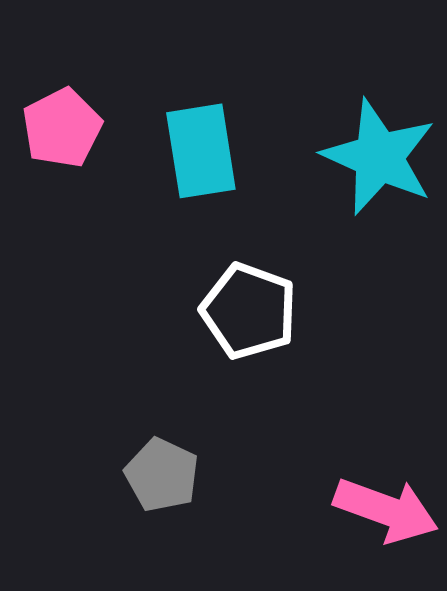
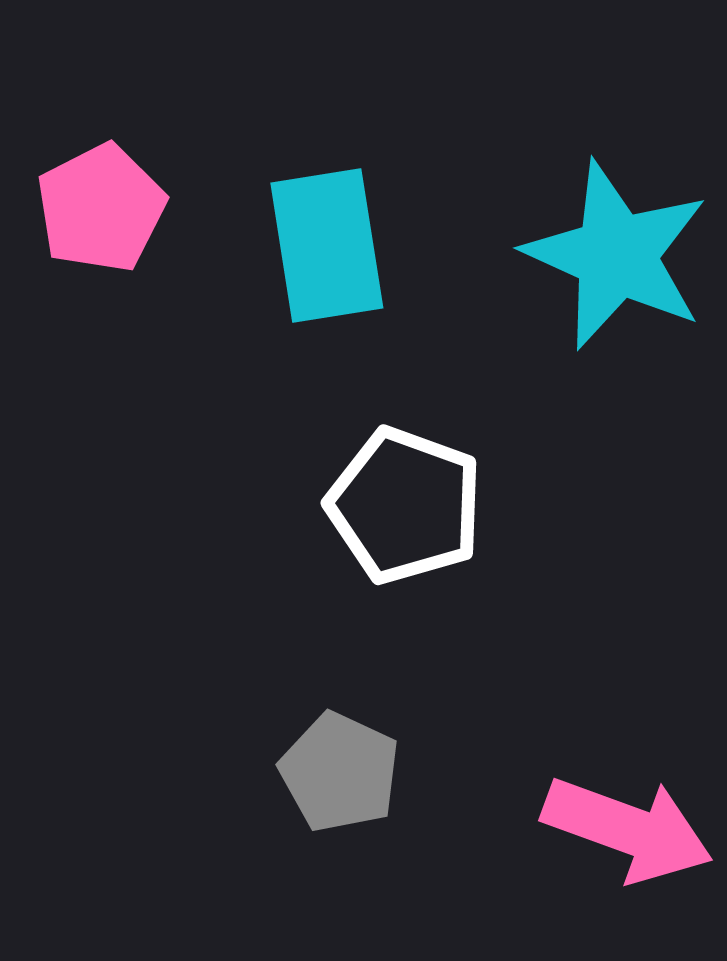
gray pentagon: (162, 475) -> (340, 772), moved

